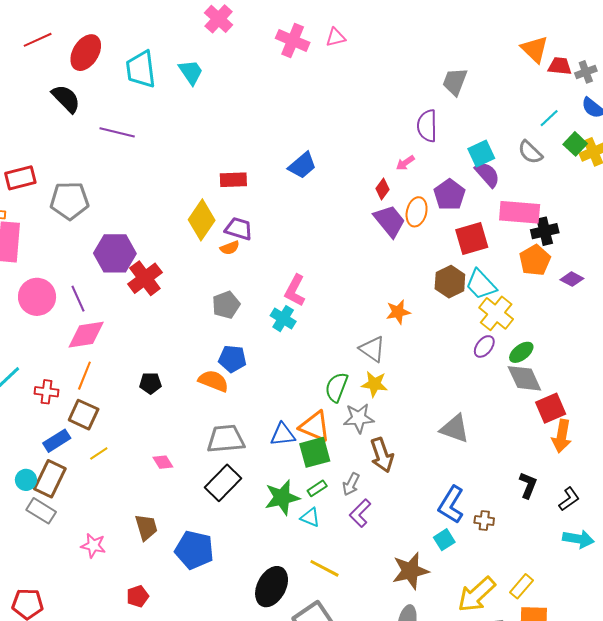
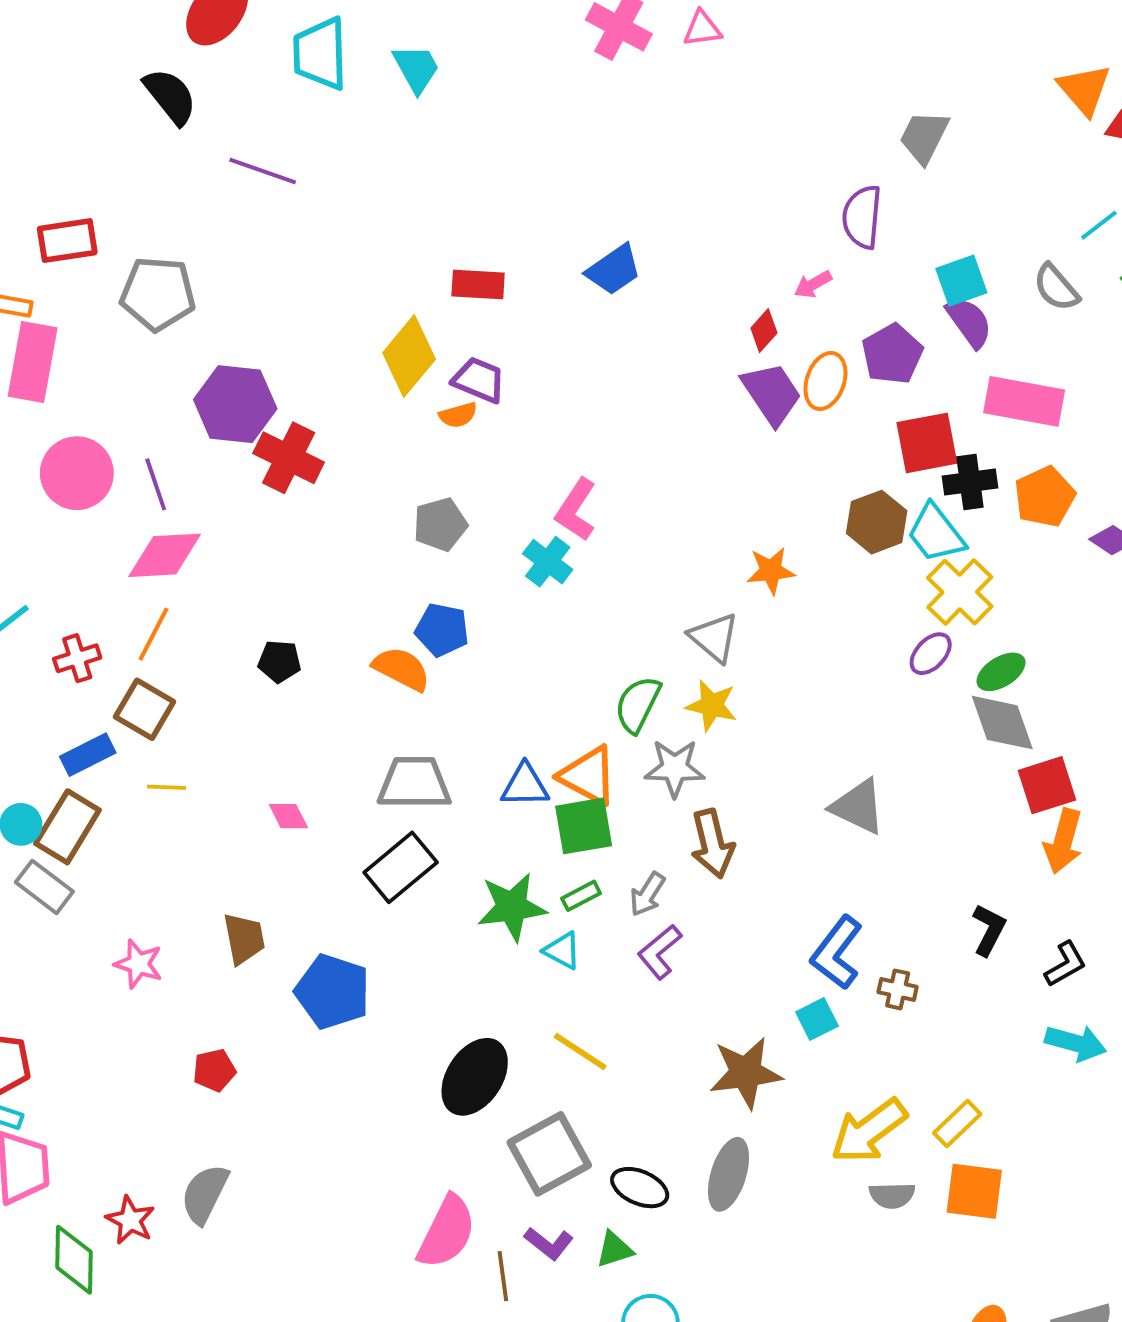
black cross: (545, 231) -> (970, 482), moved
red cross: (145, 278) -> (289, 458), turned -32
red cross: (47, 392) -> (77, 658), turned -30
yellow line: (99, 453) -> (167, 787), turned 30

